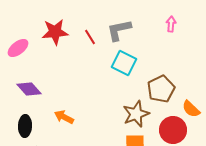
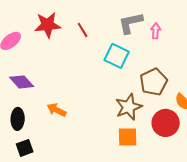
pink arrow: (171, 24) -> (156, 31), moved
gray L-shape: (119, 30) -> (131, 23), moved

